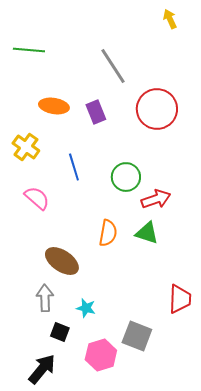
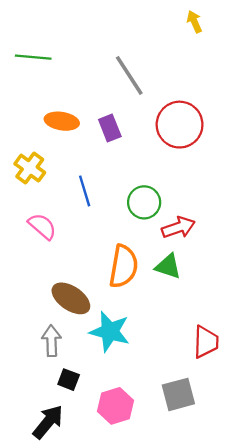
orange semicircle: (108, 233) -> (124, 266), size x1.4
cyan star: (86, 308) -> (110, 332), moved, size x1.8
gray square: (137, 336) -> (178, 394), moved, turned -36

